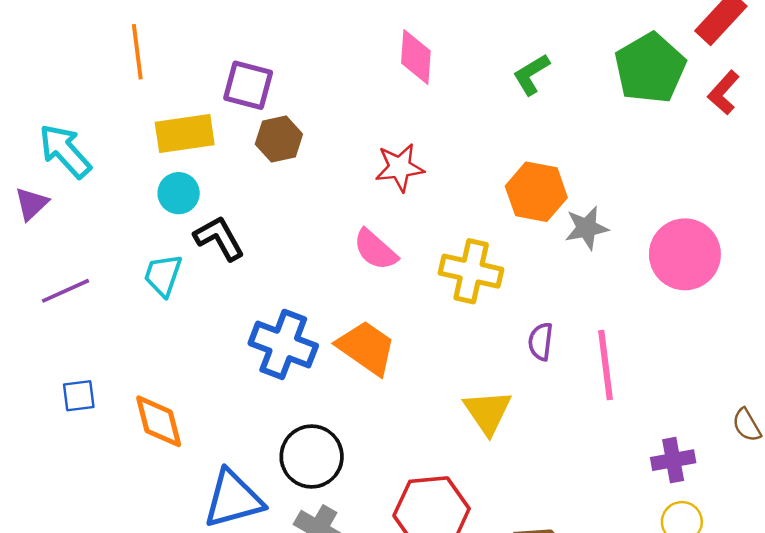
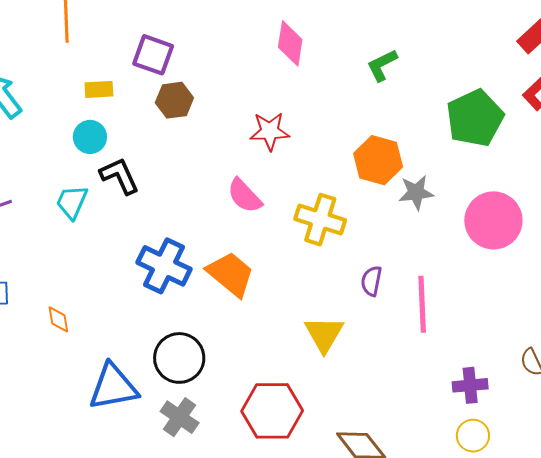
green pentagon: (650, 68) -> (475, 118), moved
yellow rectangle: (185, 134) -> (99, 89), size x0.6
orange diamond: (159, 421) -> (58, 319), size x0.6

